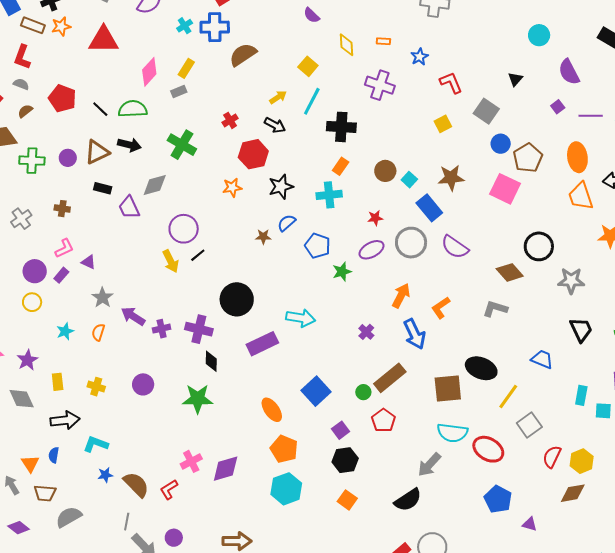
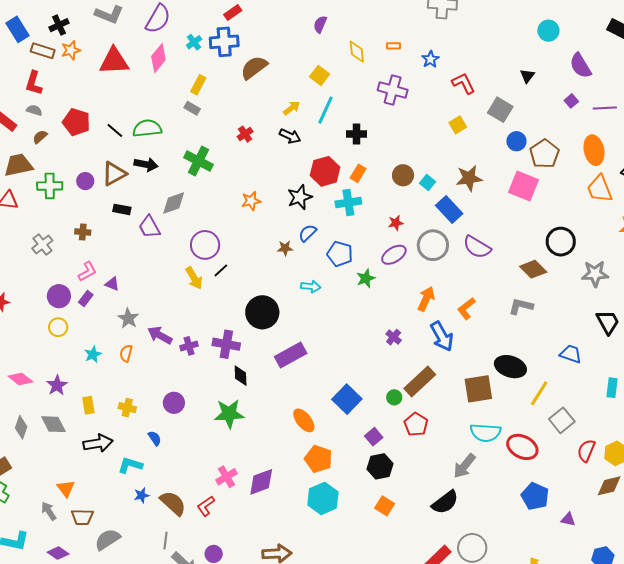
purple semicircle: (311, 15) -> (320, 24), turned 72
pink diamond: (149, 72) -> (158, 58), moved
gray rectangle: (179, 92) -> (192, 108), turned 56
black cross: (341, 127) -> (357, 134), size x0.7
red hexagon: (253, 154) -> (325, 171), moved
cyan arrow: (301, 318) -> (311, 287), moved, size x0.7
blue semicircle: (54, 455) -> (155, 438), moved, turned 140

